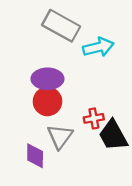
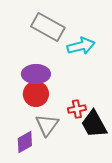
purple diamond: (35, 156) -> (25, 142), turned 60

